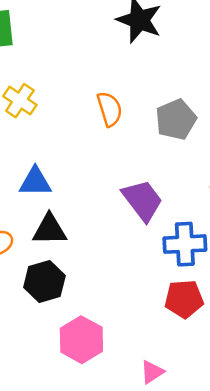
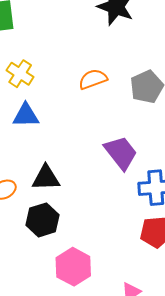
orange semicircle: (110, 109) -> (93, 79), turned -92
blue triangle: (35, 182) -> (26, 115), moved

